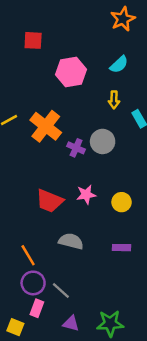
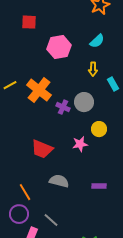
pink star: (86, 195) -> (80, 144), moved
yellow circle: (122, 202) -> (99, 129), moved
purple circle: (33, 283) -> (19, 214), moved

